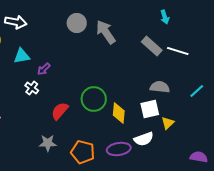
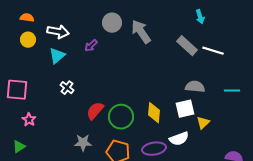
white arrow: (16, 22) -> (58, 32), moved
cyan triangle: (22, 56) -> (57, 56), turned -30
purple arrow: (44, 69) -> (91, 46), moved
cyan line: (197, 91) -> (232, 91), turned 42
green circle: (94, 99) -> (121, 117), moved

